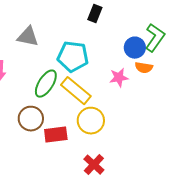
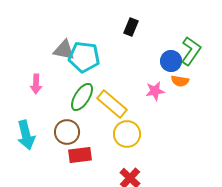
cyan pentagon: (73, 57) -> (84, 57), moved
red rectangle: (56, 135) -> (80, 155), moved

